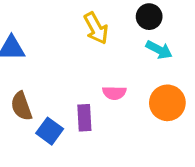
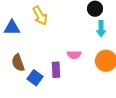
yellow arrow: (96, 28) -> (40, 16), moved
cyan arrow: (159, 50) -> (101, 29), turned 63

